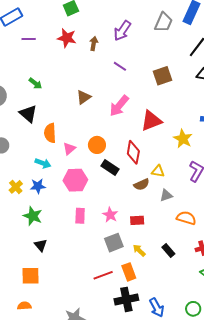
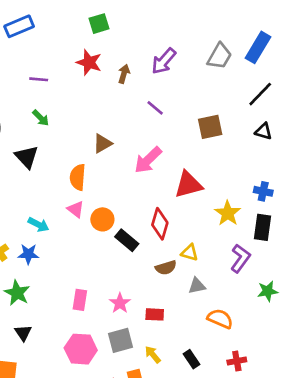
purple line: (29, 39) -> (39, 79), moved
orange semicircle: (50, 133) -> (78, 177), moved
orange circle: (97, 145) -> (102, 219), moved
pink triangle: (69, 149) -> (76, 209), turned -48
pink hexagon: (75, 180) -> (81, 349), moved

